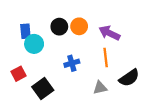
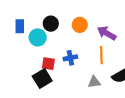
black circle: (59, 27) -> (51, 24), moved
blue rectangle: (25, 31) -> (20, 26), moved
red square: (19, 74) -> (48, 64), moved, turned 32

